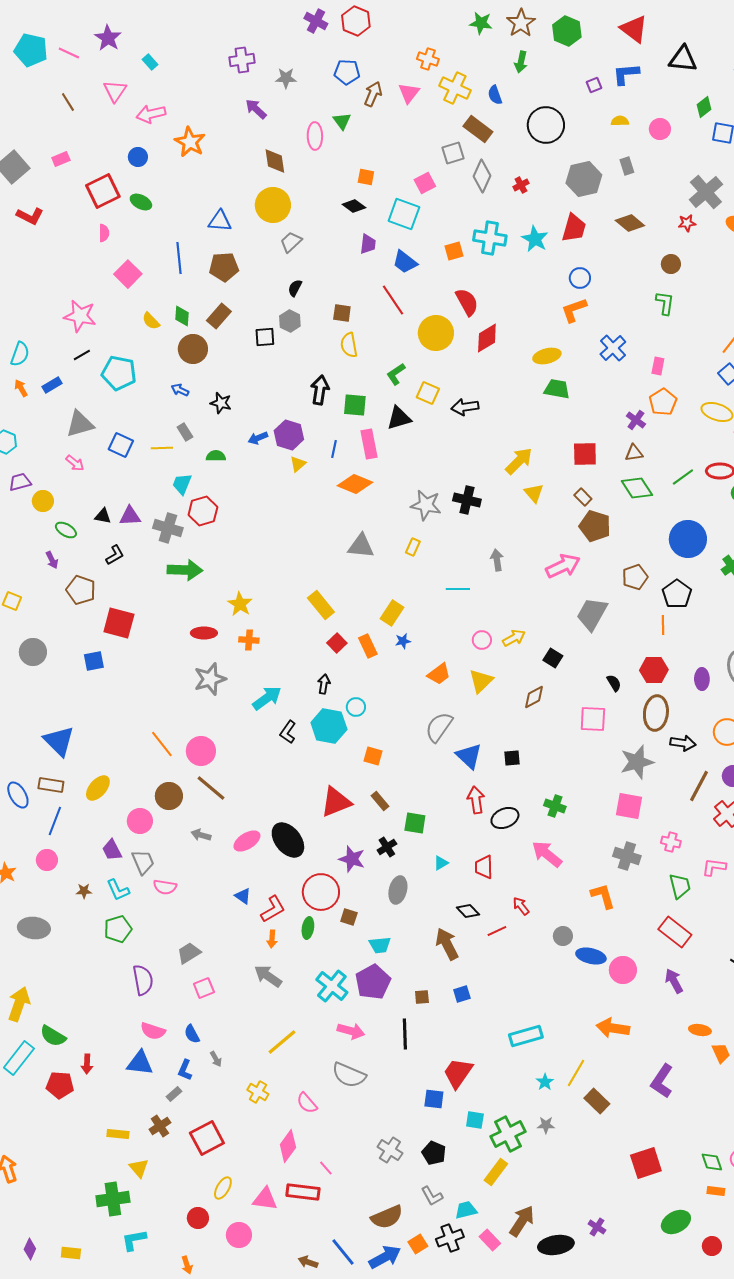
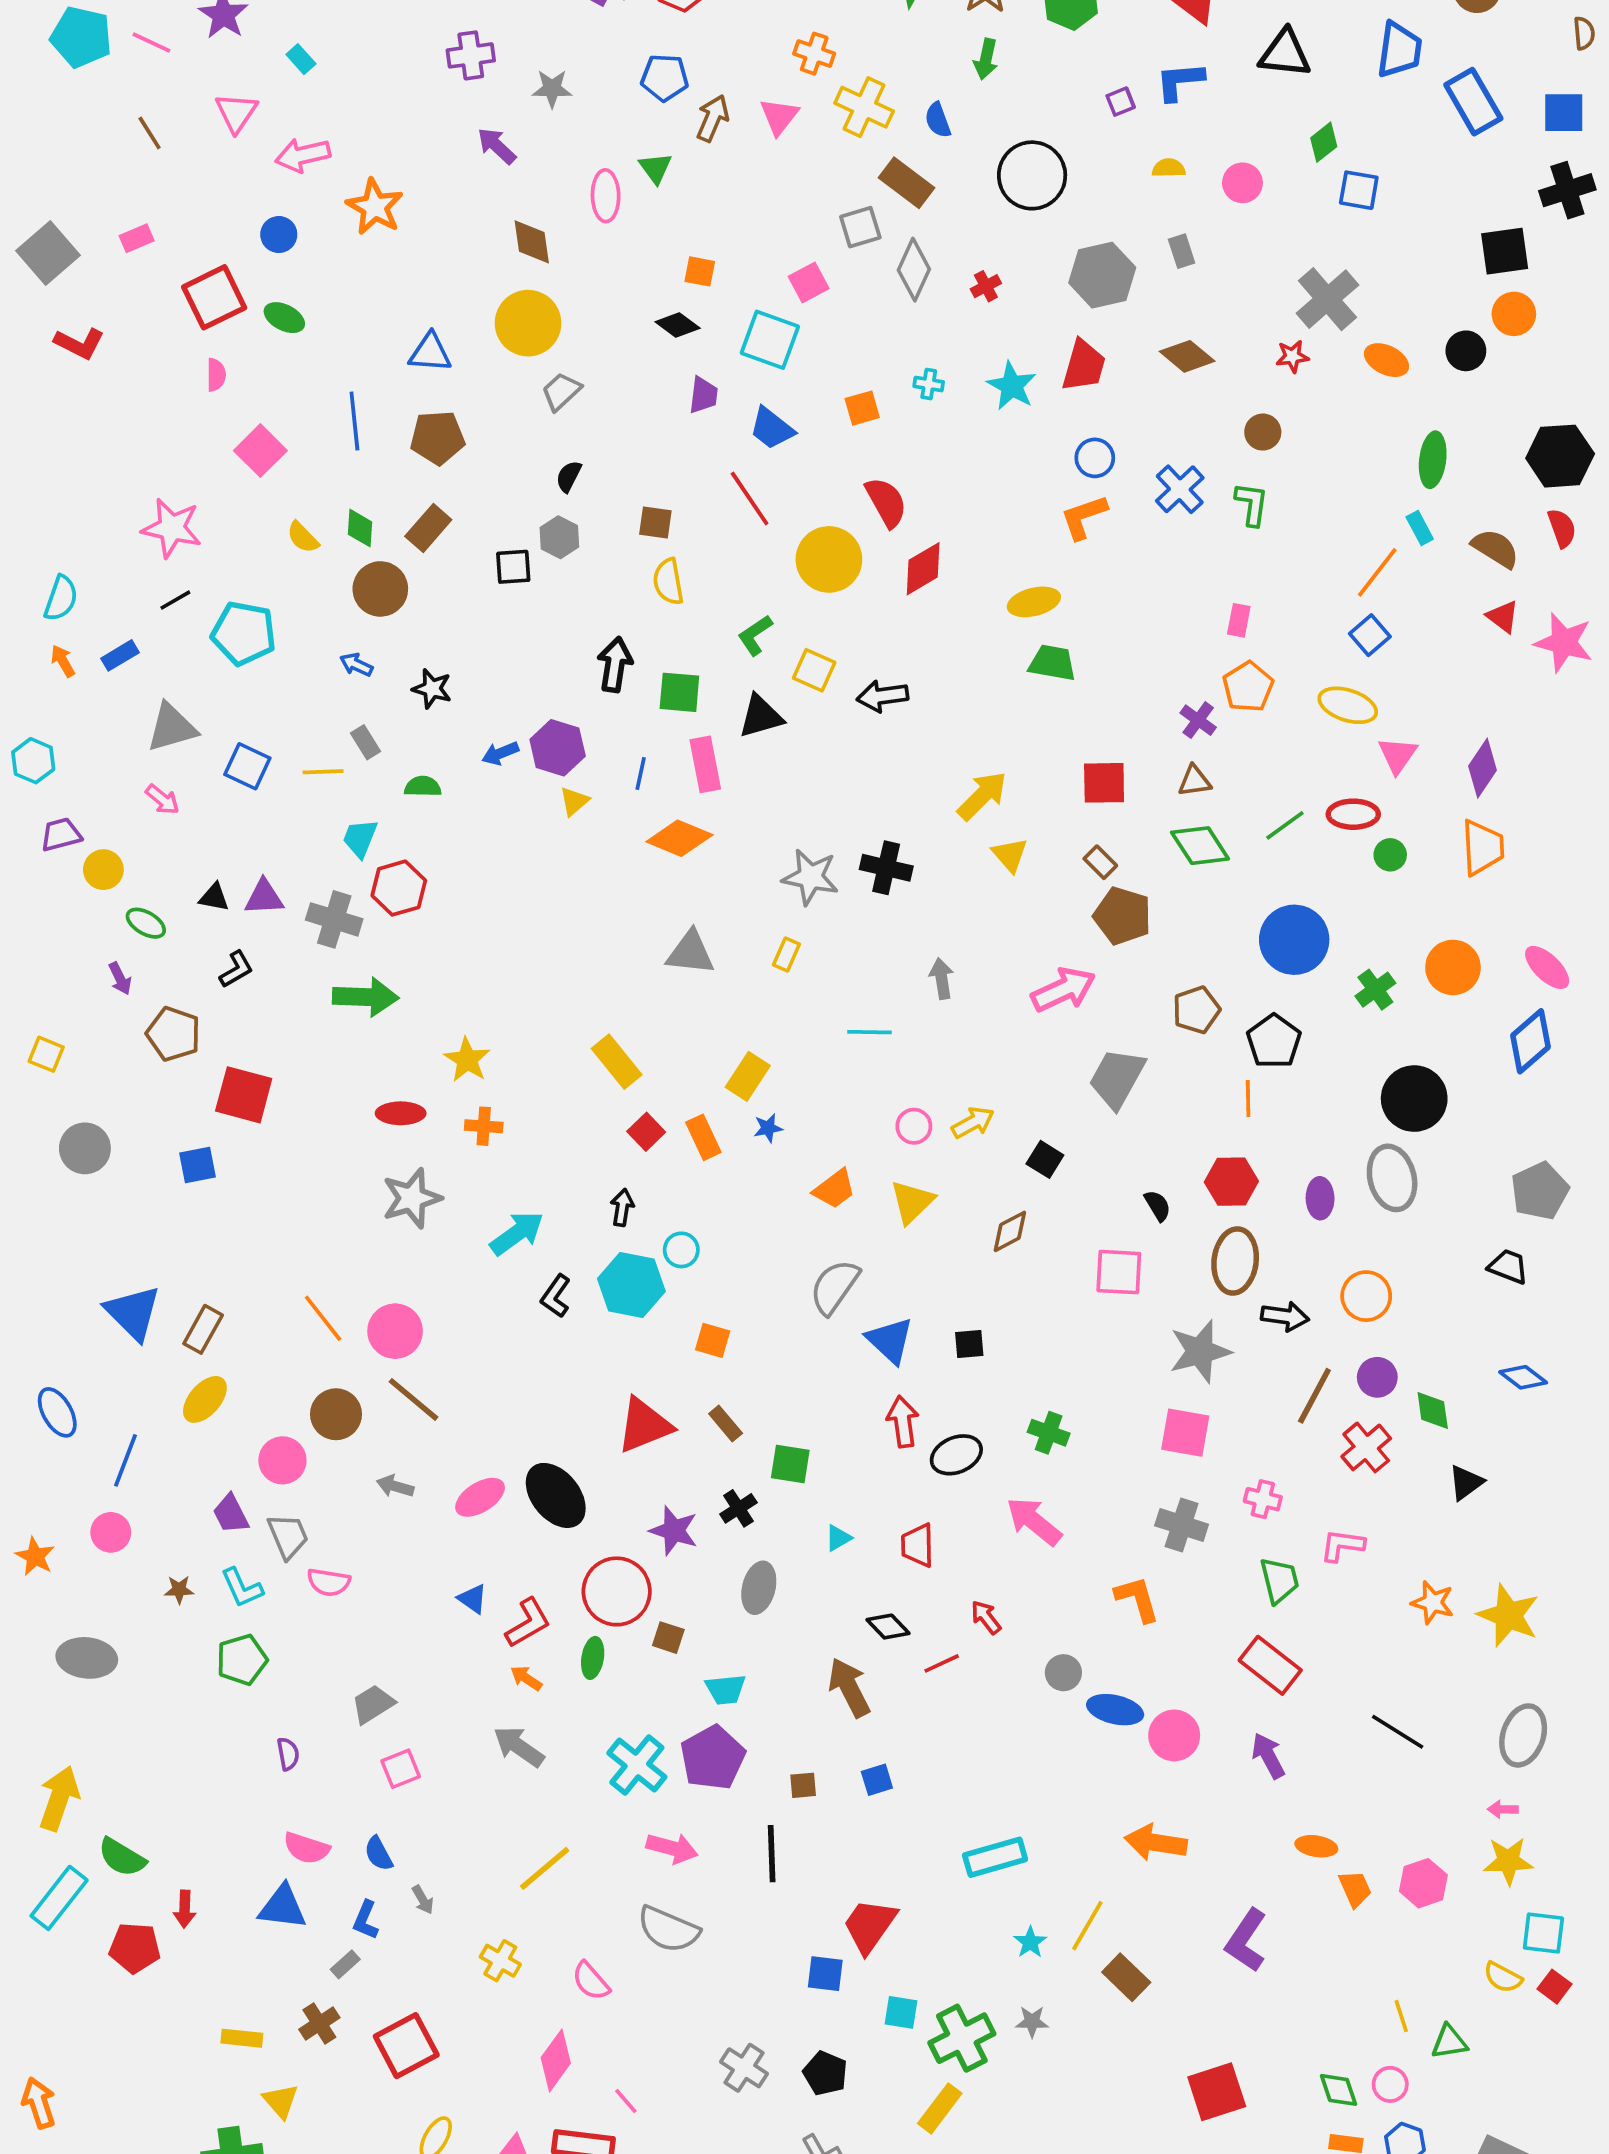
cyan cross: (490, 238) -> (929, 384), size x0.5
blue cross: (613, 348) -> (1180, 489), moved
brown rectangle: (51, 785) -> (203, 1329), moved, turned -70
orange arrow: (272, 939) -> (526, 1678), turned 120
purple semicircle: (143, 980) -> (288, 1754), size x0.6

